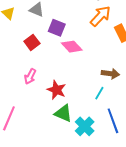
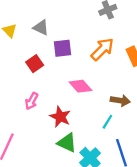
orange arrow: (100, 16) -> (102, 49), moved
purple square: (57, 28) -> (63, 48), turned -30
pink diamond: (72, 47) -> (80, 86), moved

